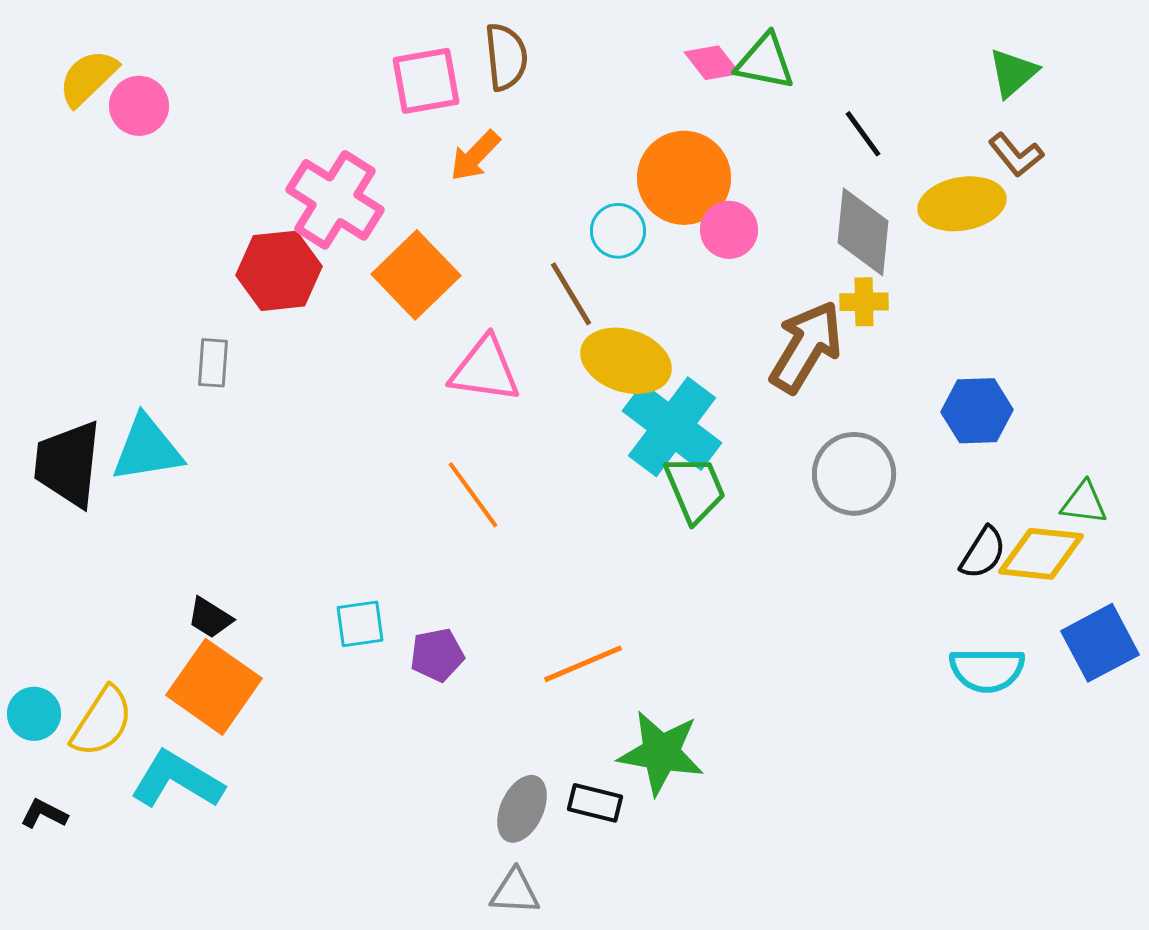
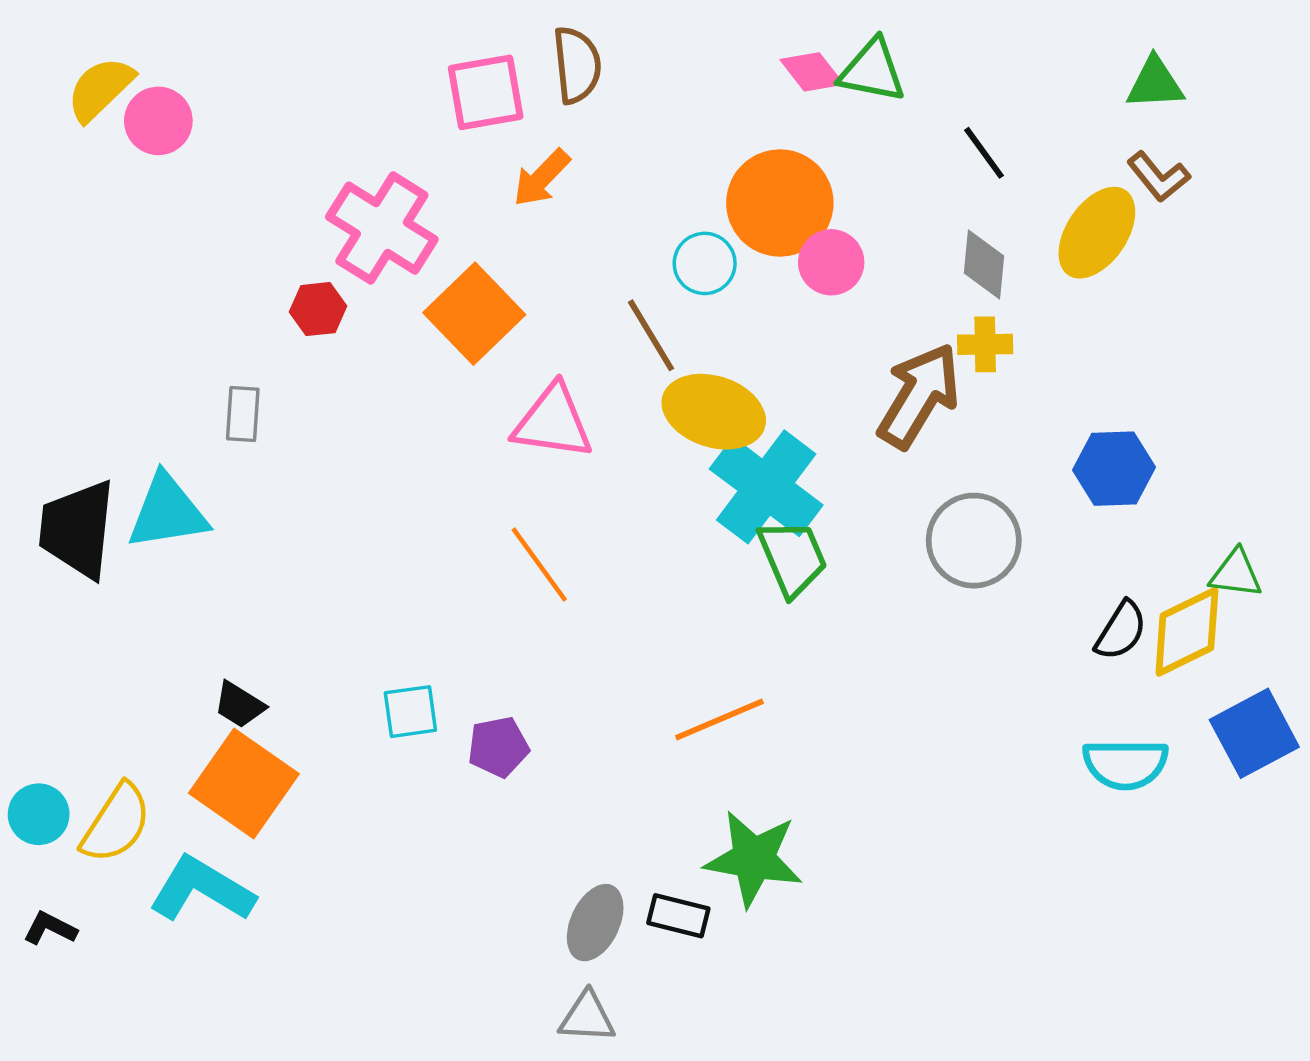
green triangle: (1013, 73) -> (1155, 83), turned 38
yellow ellipse: (962, 204) -> (1097, 233), turned -46
gray diamond: (863, 232) -> (984, 265), size x0.7
red hexagon: (279, 271) -> (318, 309), size x0.6
yellow diamond: (1041, 554) -> (1187, 632), turned -32
orange line: (583, 664) -> (719, 720), moved

